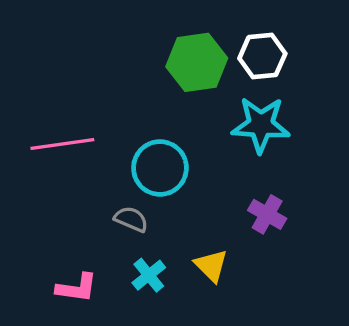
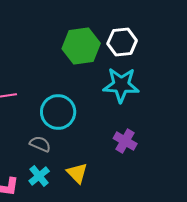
yellow triangle: (211, 266) -> (77, 173), moved
cyan cross: (149, 275) -> (39, 176), moved

